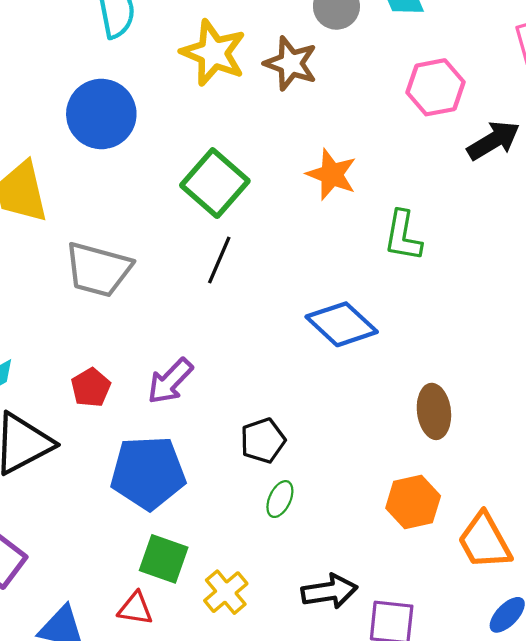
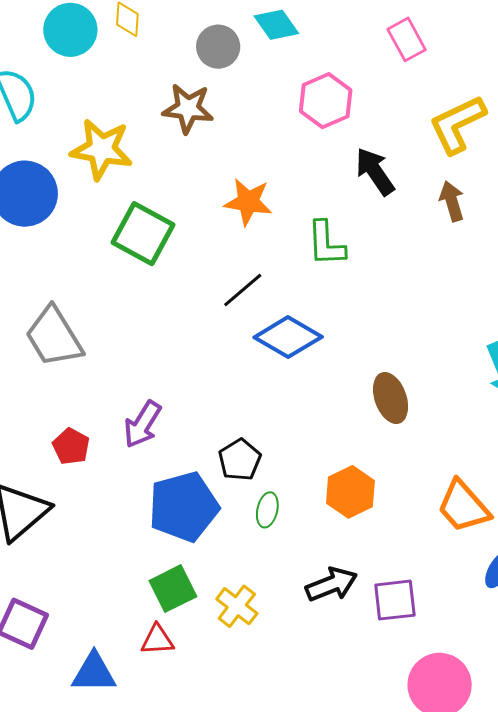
yellow star: (213, 53) -> (102, 149), moved
black arrow: (493, 141) -> (375, 171), moved, turned -81
black line: (219, 260) -> (243, 290), moved, turned 39
gray trapezoid: (98, 270) -> (54, 337), turned 56
blue pentagon: (148, 473) -> (184, 507), moved
orange hexagon: (413, 502) -> (350, 492), moved
green square: (164, 559) -> (173, 589), turned -33

